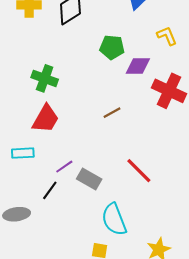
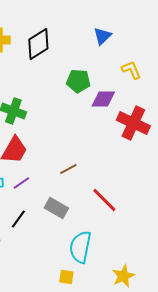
brown line: (112, 113) -> (68, 169), moved
purple line: (64, 167) -> (21, 183), moved
cyan semicircle: (114, 219) -> (80, 247), turned 32

